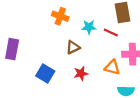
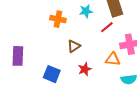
cyan star: (89, 27) -> (86, 11), moved
red line: (111, 32) -> (107, 27), turned -56

